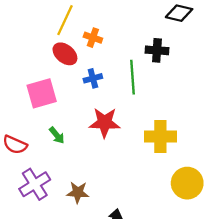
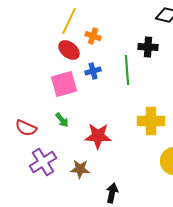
pink square: (42, 93) -> (64, 84), moved
red star: (105, 123) -> (98, 136), moved

